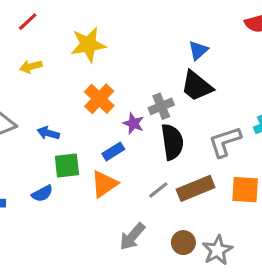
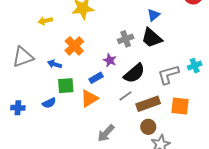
orange cross: (99, 99) -> (74, 46), moved
gray cross: (161, 106) -> (126, 39), moved
black semicircle: (172, 142) -> (134, 73), turned 55
gray line: (158, 190) -> (125, 96), moved
brown circle: (183, 243) -> (148, 127), moved

